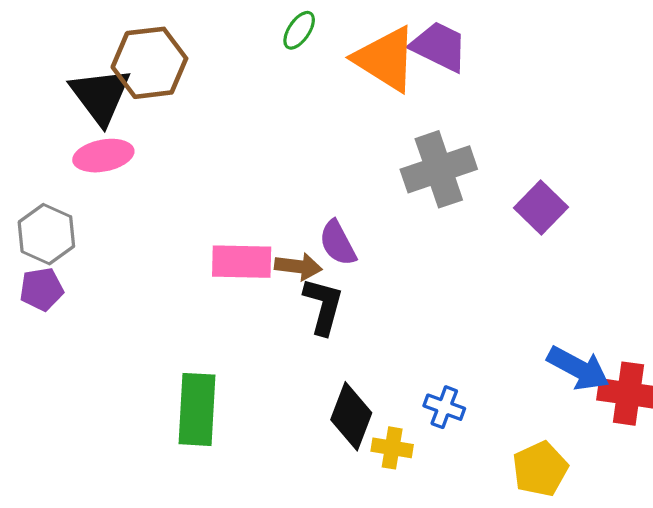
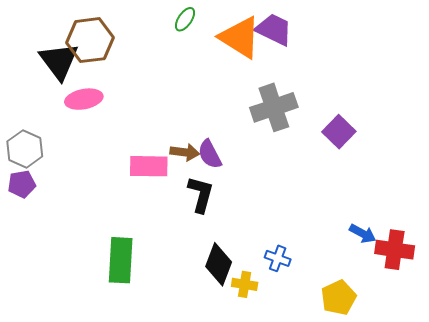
pink ellipse: (103, 156) -> (84, 99), moved
brown arrow: (298, 266) -> (185, 152), moved
blue arrow: (578, 368) -> (363, 234), size x0.7

